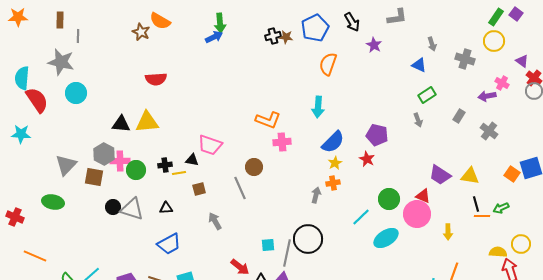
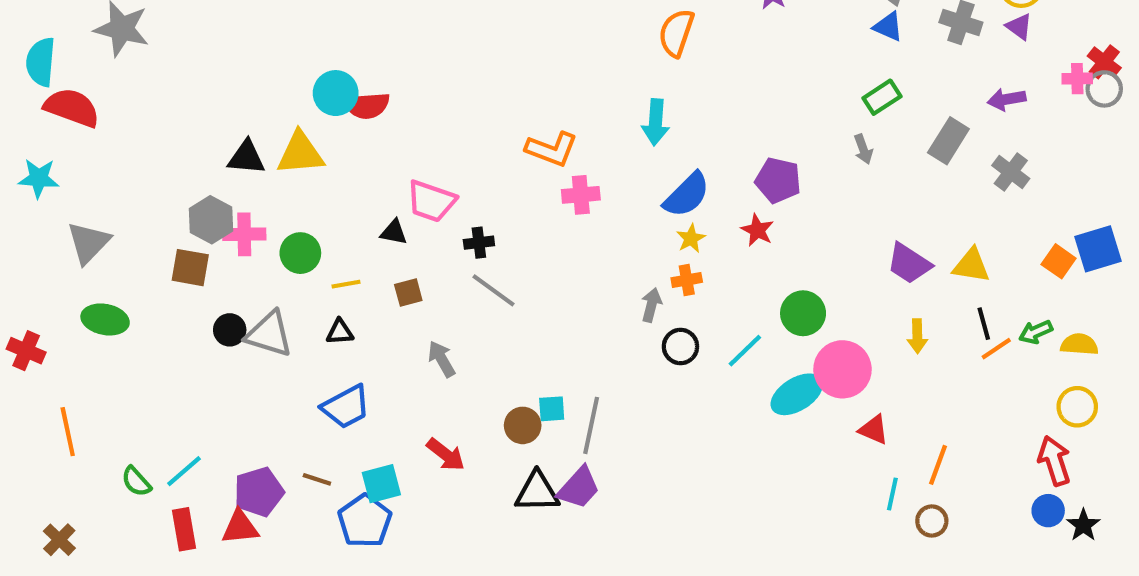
purple triangle: (522, 61) -> (1019, 27), moved
blue triangle: (419, 65) -> (888, 27), moved
red semicircle: (156, 79) -> (367, 106), moved
pink cross: (502, 83) -> (1077, 79), moved, turned -32
cyan circle: (76, 93) -> (336, 93), moved
red semicircle: (37, 100) -> (72, 108), turned -36
gray rectangle: (459, 116) -> (948, 141), size x1.5
gray triangle: (66, 165) -> (88, 243), moved
black cross: (165, 165) -> (479, 243), moved
brown circle: (254, 167) -> (523, 425), moved
green circle: (136, 170) -> (300, 253), moved
yellow line: (179, 173) -> (346, 284), moved
gray line: (240, 188) -> (494, 290), turned -30
red triangle: (423, 196) -> (874, 430), moved
pink circle: (417, 214) -> (842, 369), moved
orange line: (482, 216) -> (996, 349), turned -35
yellow arrow: (448, 232) -> (917, 336), moved
black circle: (308, 239) -> (680, 346), moved, size x0.6
yellow semicircle: (498, 252) -> (1079, 344), moved
orange line: (35, 256) -> (68, 432), turned 55
red arrow: (240, 267) -> (446, 455), moved

